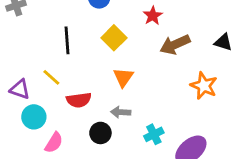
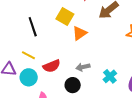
orange triangle: (123, 77) -> (80, 33), moved, turned 35
cyan circle: (34, 117) -> (29, 77), moved

